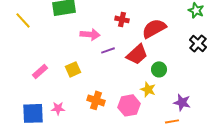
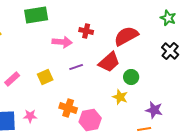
red cross: (122, 19) -> (86, 31), moved
purple line: (108, 50) -> (76, 67), moved
pink hexagon: (129, 105) -> (90, 120), moved

